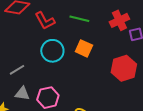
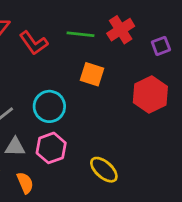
red cross: (119, 20) -> (121, 30), moved
cyan circle: (52, 51) -> (49, 106), moved

